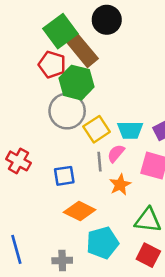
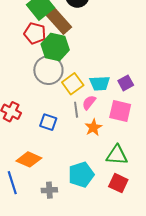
blue square: (64, 176) -> (48, 122), turned 30
orange diamond: (80, 211) -> (29, 159), moved

